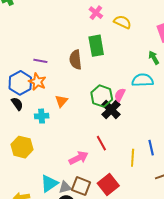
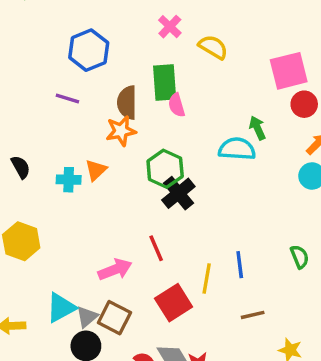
green arrow: (154, 58) -> (257, 128), moved
orange star: (37, 82) -> (121, 131), moved, turned 30
blue hexagon: (20, 83) -> (89, 50), moved
pink semicircle: (120, 95) -> (177, 105), moved, turned -48
cyan cross: (42, 116) -> (69, 180), moved
red square: (108, 184) -> (174, 303), moved
gray triangle: (65, 187) -> (87, 317), turned -32

